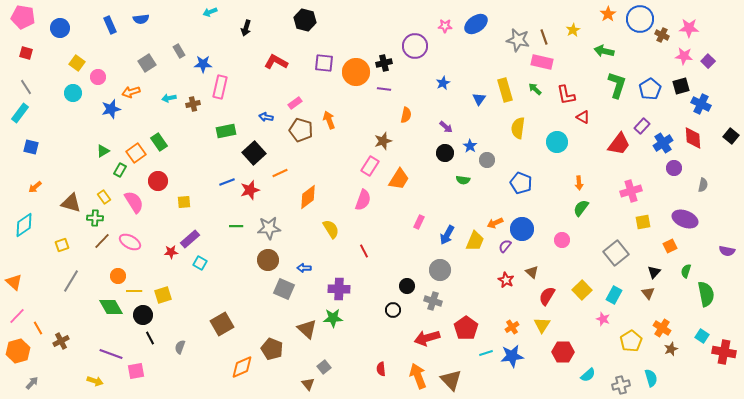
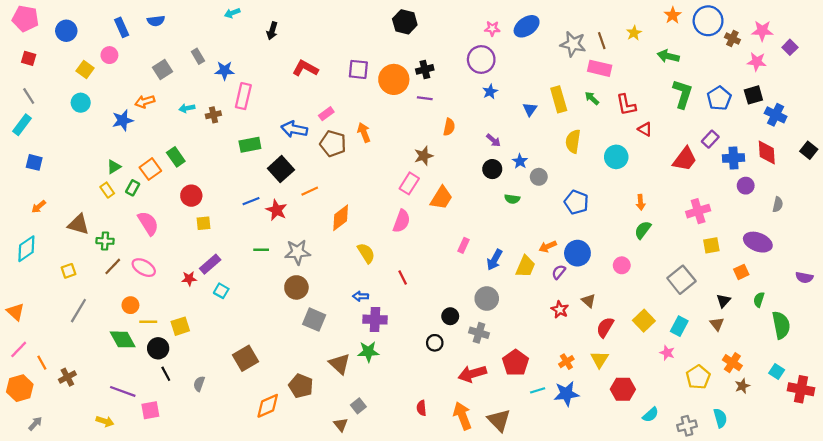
black hexagon: (305, 20) -> (405, 22), moved
purple circle: (415, 46) -> (481, 60), moved
purple square: (708, 61) -> (790, 47), moved
pink circle: (98, 77) -> (109, 55), moved
blue arrow: (266, 117) -> (294, 129), size x1.6
blue cross: (663, 143) -> (733, 158), turned 30
red circle: (158, 181) -> (191, 196), moved
red star: (250, 190) -> (277, 210), turned -30
yellow rectangle: (104, 197) -> (107, 190), moved
blue arrow: (304, 268) -> (361, 296), moved

